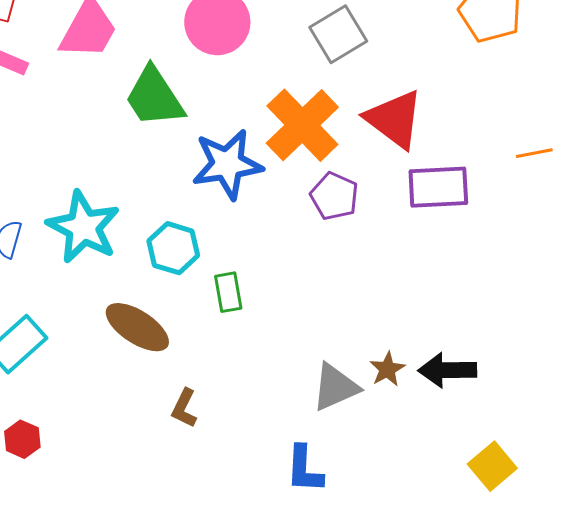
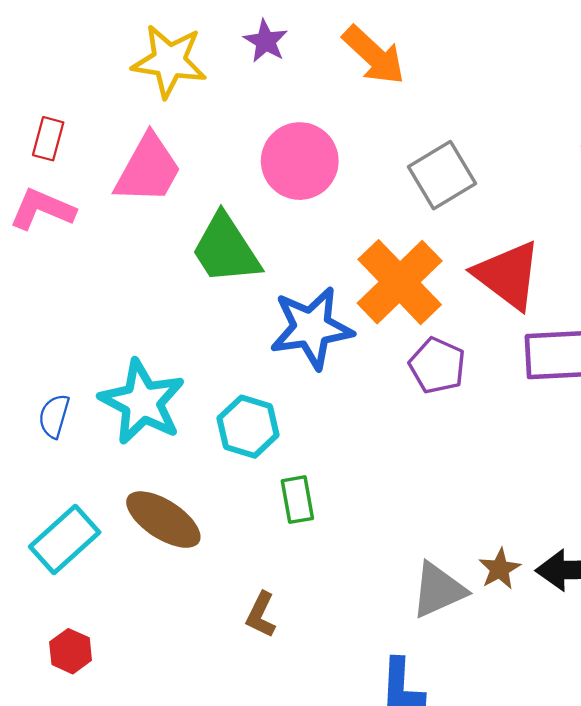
green rectangle: (228, 292) -> (297, 500), moved
brown ellipse: (137, 327) -> (163, 520), moved

